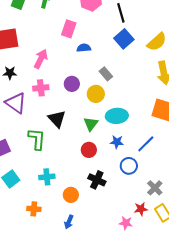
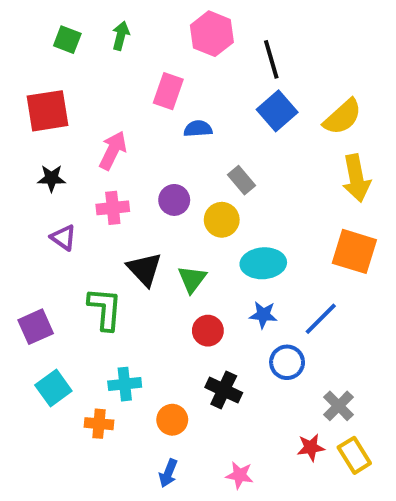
purple triangle: (16, 103) -> (63, 238), size x0.6
green triangle: (91, 124) -> (192, 279), moved
orange cross: (34, 209) -> (99, 424), moved
pink star: (126, 223) -> (240, 475), moved

